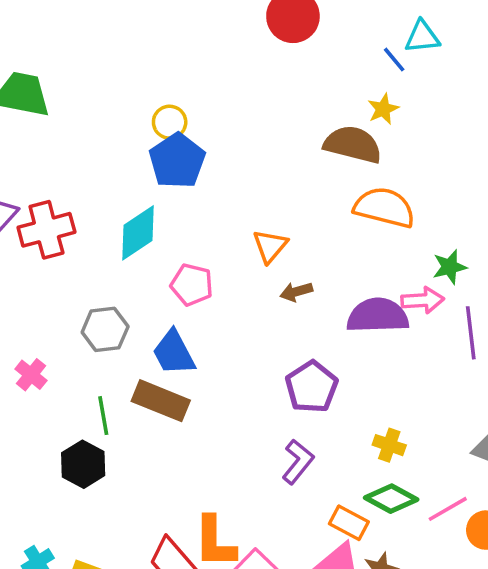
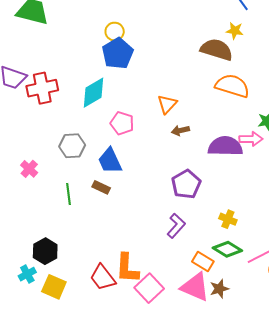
yellow star: (383, 109) -> (235, 31), turned 30
brown rectangle: (161, 401) -> (101, 187), size x0.6
black hexagon: (83, 464) -> (45, 251), moved

